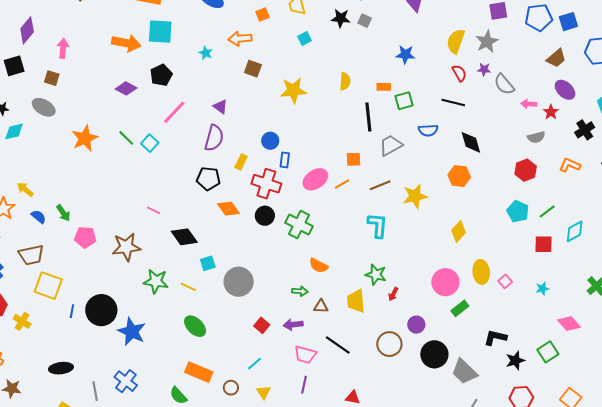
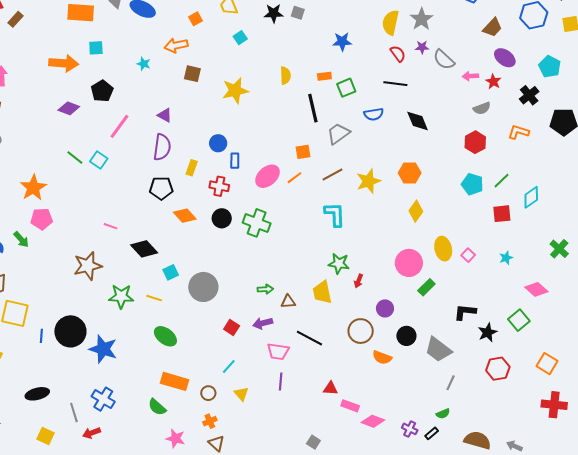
cyan square: (160, 32) -> (96, 48), size x0.6
orange star: (85, 138) -> (33, 188), moved
orange hexagon: (459, 176) -> (410, 173), moved
red cross: (266, 184) -> (219, 186), size x0.7
pink pentagon: (85, 237) -> (42, 219), moved
orange semicircle: (319, 266) -> (382, 357), moved
black circle: (434, 354) -> (406, 336), size x0.7

